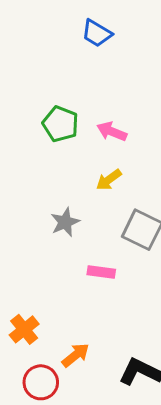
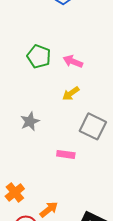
gray star: (65, 222) -> (30, 121), moved

